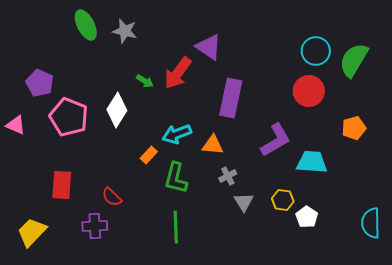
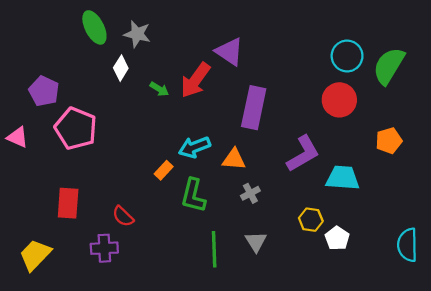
white diamond: (117, 110) -> (121, 68), moved, size x0.7
gray triangle: (244, 202) -> (256, 242), moved
green line: (176, 227) -> (214, 249), moved

